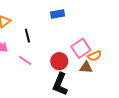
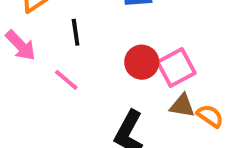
orange semicircle: (95, 56) -> (210, 116), moved, turned -128
red circle: (59, 61) -> (142, 62), moved

